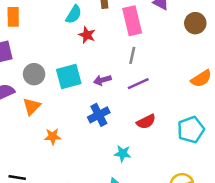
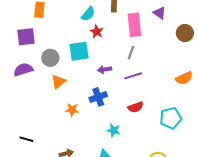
cyan square: (69, 76) -> (79, 51), moved
orange triangle: (32, 106) -> (58, 82), moved
orange star: (53, 136) -> (72, 110), moved

